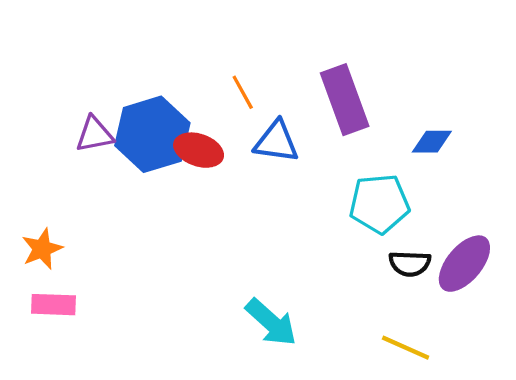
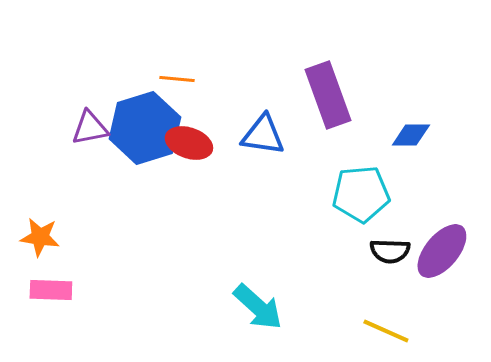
orange line: (243, 92) -> (177, 79), moved, turned -56
orange star: (42, 249) -> (40, 237), turned 30

